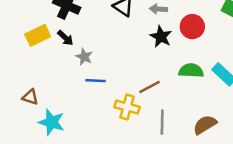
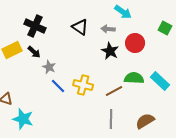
blue line: (96, 81) -> (58, 86), turned 42
brown line: (150, 87) -> (114, 91), moved
yellow cross: (127, 107) -> (83, 85), moved

